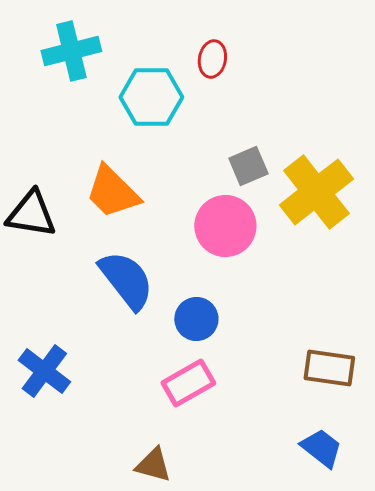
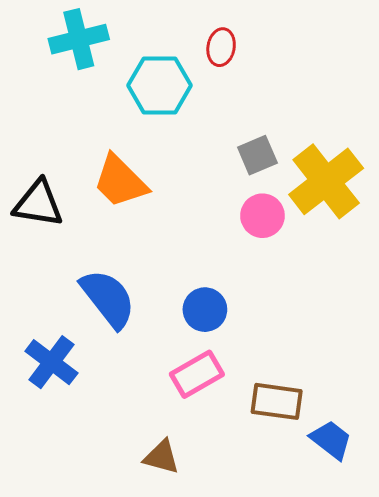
pink circle: (225, 226) -> (262, 216), moved, size x0.7
blue semicircle: (126, 280) -> (108, 299), moved
brown rectangle: (329, 368) -> (277, 401), moved

